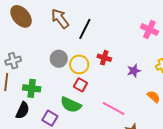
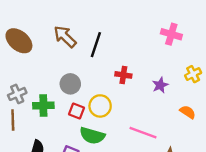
yellow circle: (79, 64) -> (100, 106), moved
red square: (80, 85) -> (77, 111), moved
green cross: (32, 88) -> (43, 105), moved

